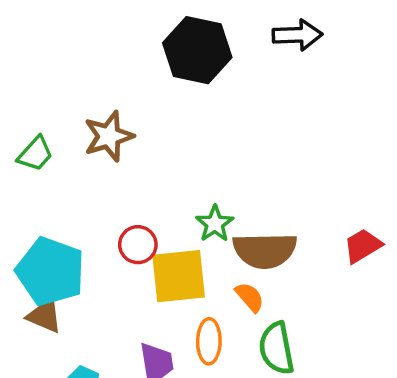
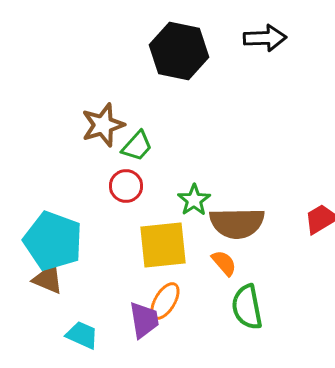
green trapezoid: (35, 154) -> (137, 146), moved
red circle: (138, 245) -> (126, 186), moved
orange ellipse: (209, 341) -> (165, 301), moved, turned 30

